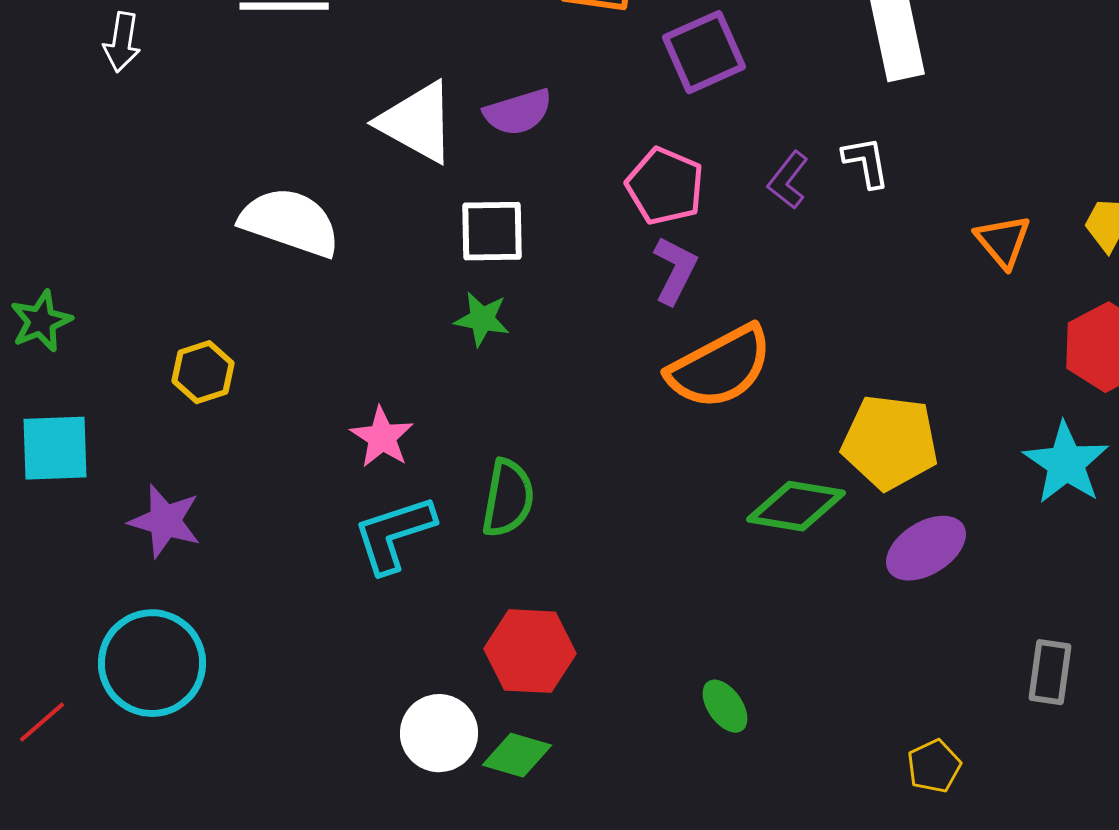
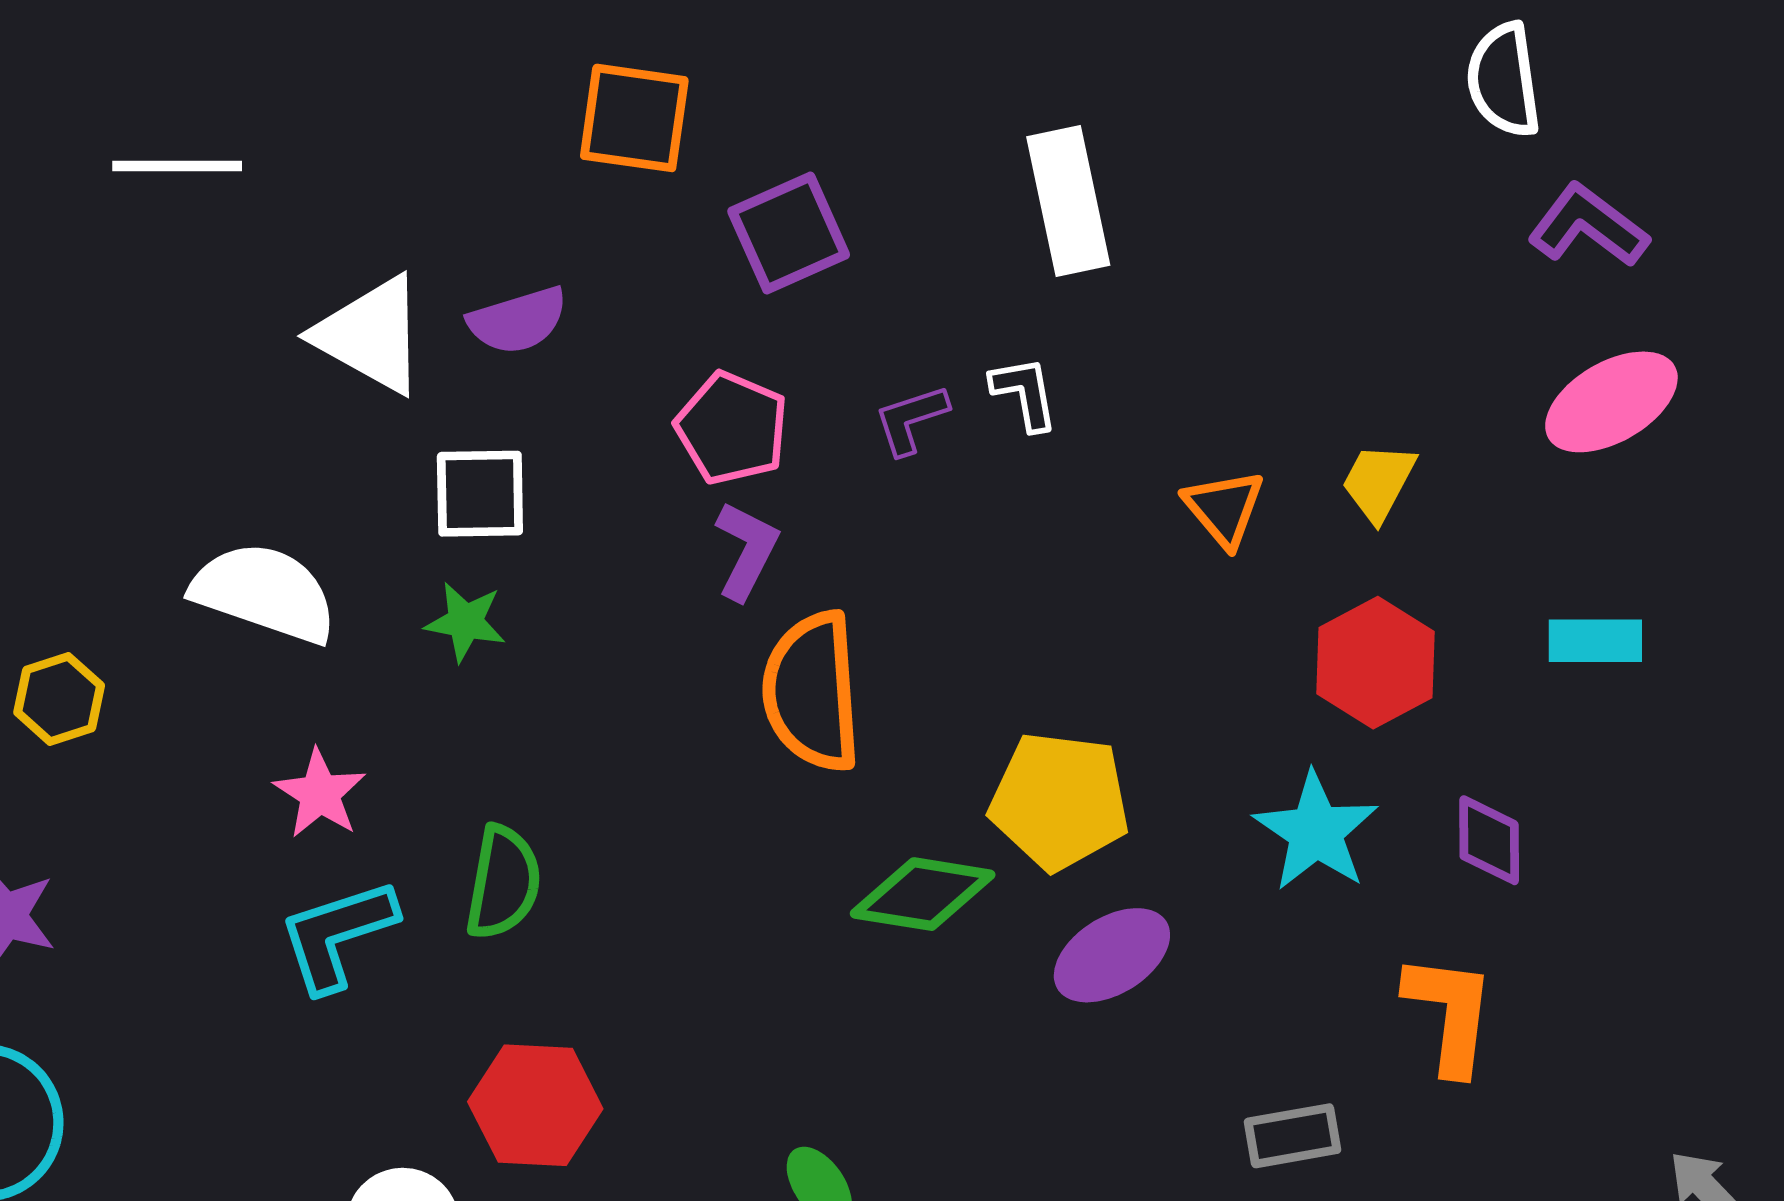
purple L-shape: (788, 180) -> (911, 419), turned 34
white semicircle: (290, 222) -> (264, 593), moved
orange semicircle: (720, 367) -> (812, 692), turned 114
gray rectangle: (1050, 672) -> (1293, 1136), turned 72

